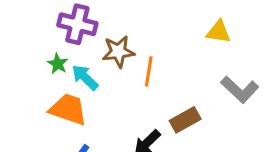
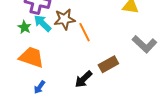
orange line: (149, 71) -> (84, 32), turned -36
cyan arrow: (85, 77) -> (42, 23), moved

